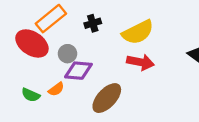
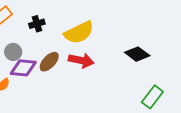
brown ellipse: (107, 98) -> (49, 62), moved, size x0.7

